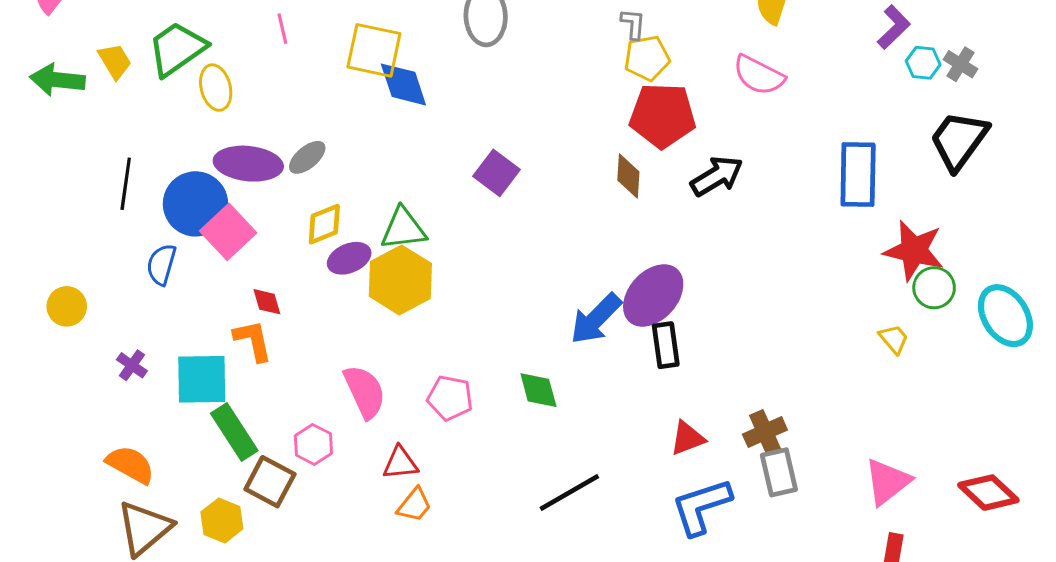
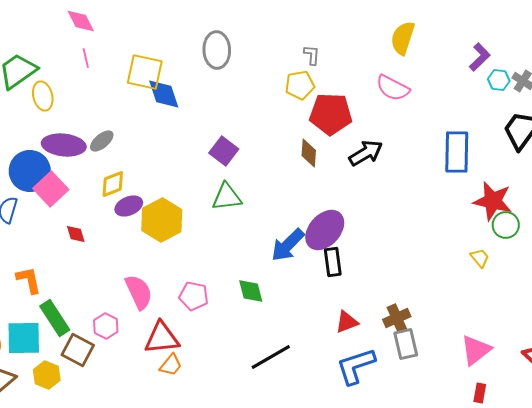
yellow pentagon: (647, 58) -> (300, 85), moved
green triangle: (403, 229) -> (227, 197), moved
orange L-shape: (253, 340) -> (29, 280), moved
cyan square: (202, 379) -> (24, 338), moved
red triangle: (400, 463) -> (162, 338), size x1.5

